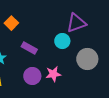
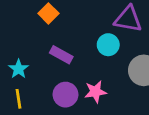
orange square: (11, 23) -> (48, 13), moved
purple triangle: (76, 23) -> (128, 19), turned 30

